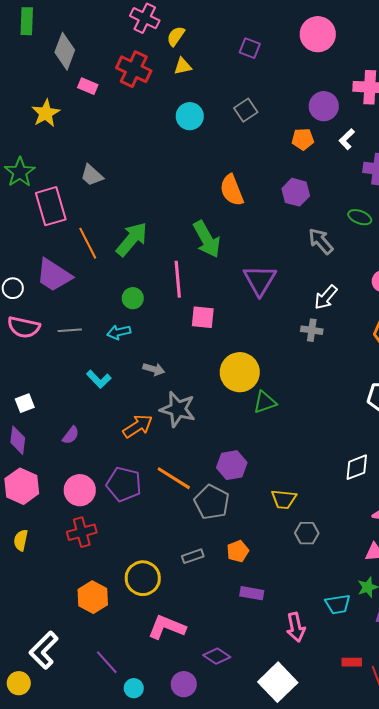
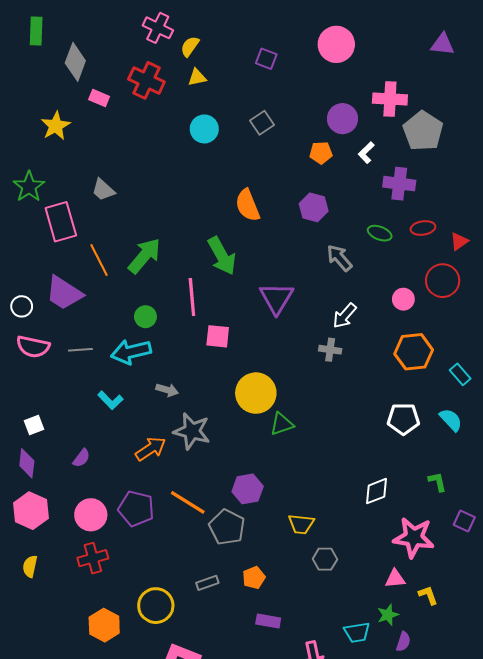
cyan arrow: (119, 332) -> (131, 352), size x1.6

